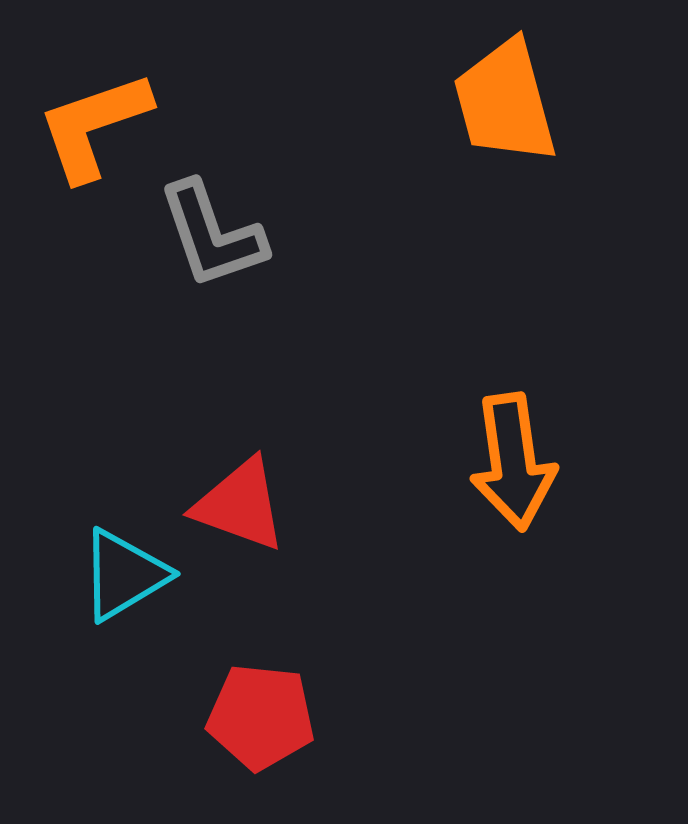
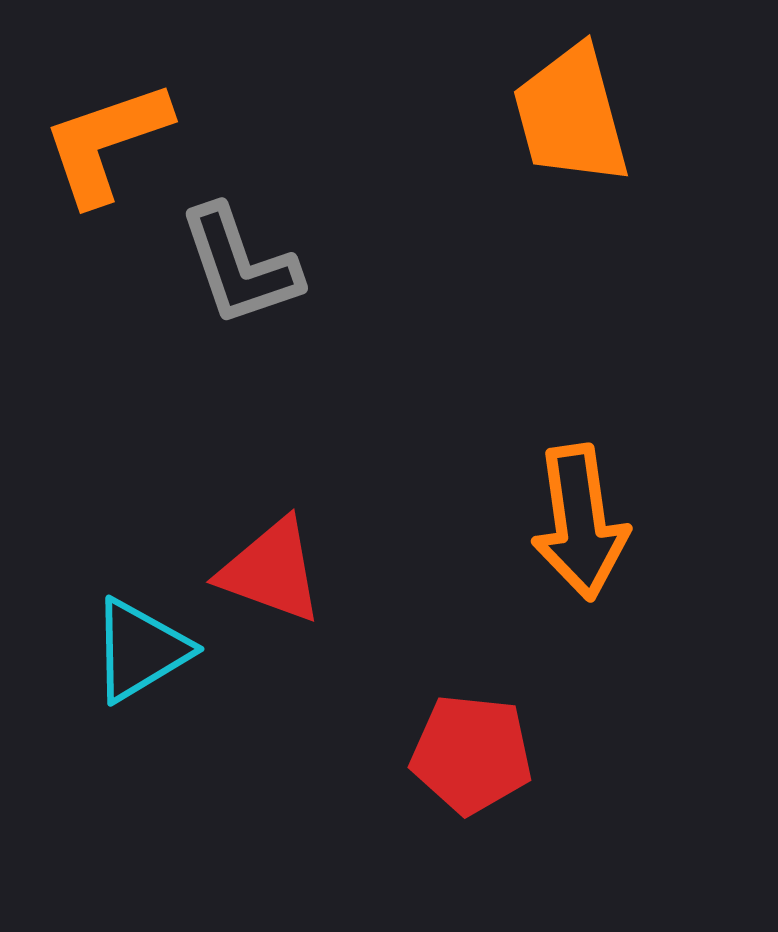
red pentagon: (261, 717) -> (471, 754), moved

